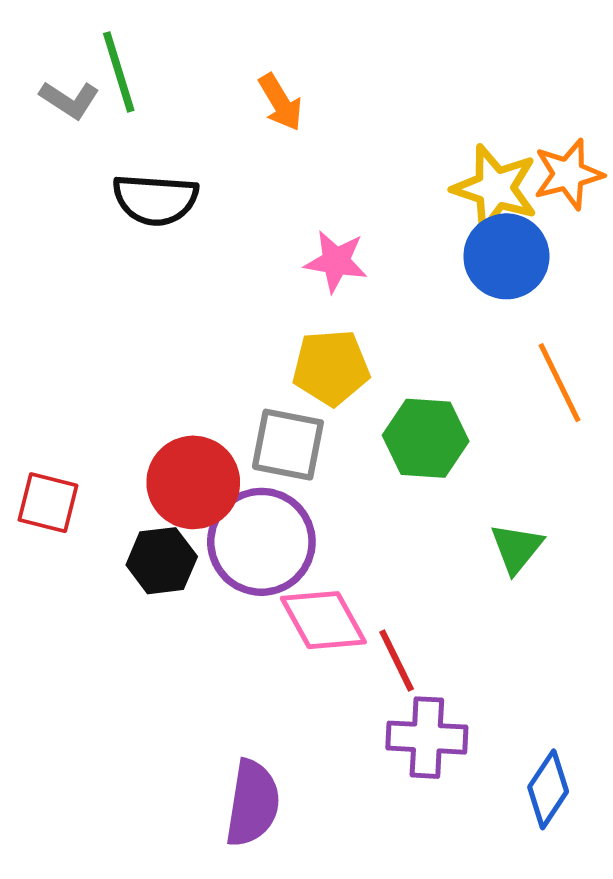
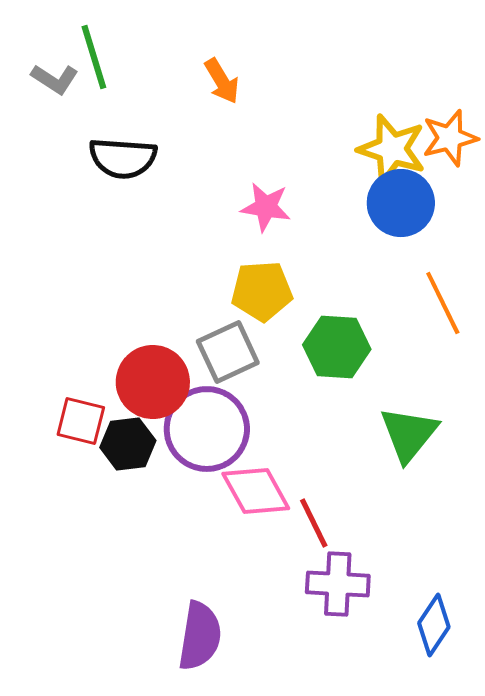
gray square: (288, 445) -> (228, 352), turned -36
red square: (48, 503) -> (81, 421), moved
green triangle: (517, 548) -> (409, 434), size x1.4

